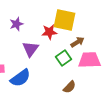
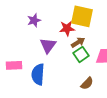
brown arrow: (77, 42) -> (78, 42), moved
blue semicircle: (20, 78) -> (38, 74), turned 130

